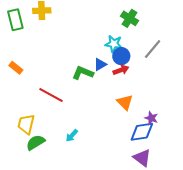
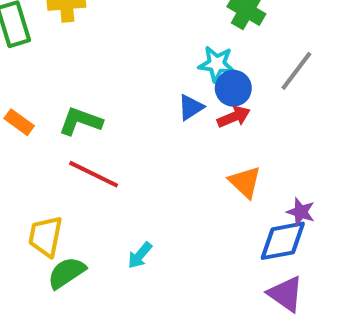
green L-shape: (83, 73) -> (80, 121), moved

